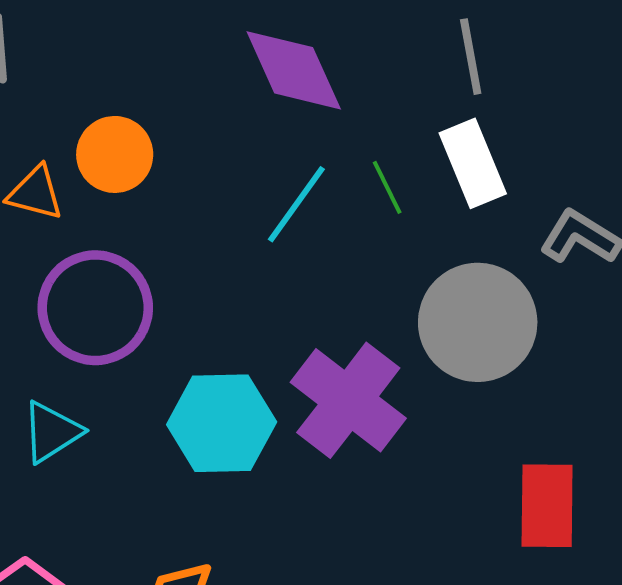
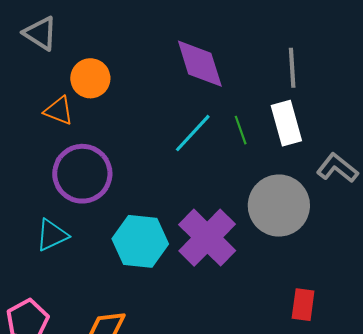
orange circle: (115, 154) -> (90, 78), moved
red rectangle: (547, 506) -> (303, 305), size x0.7

